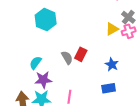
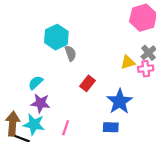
gray semicircle: (67, 58) -> (71, 53), moved
blue star: (112, 64) -> (120, 102), size x1.6

